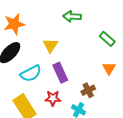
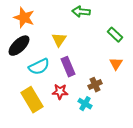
orange star: (14, 24) -> (24, 18), turned 30

